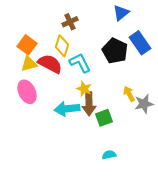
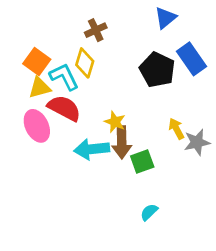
cyan L-shape: (80, 63) -> (64, 77), moved
red semicircle: (50, 64) -> (64, 108), moved
cyan semicircle: (109, 155) -> (149, 212), turned -32

